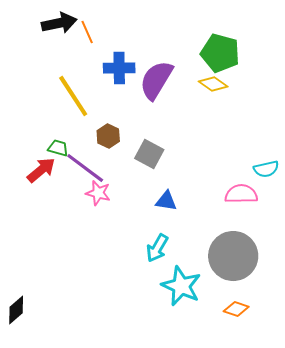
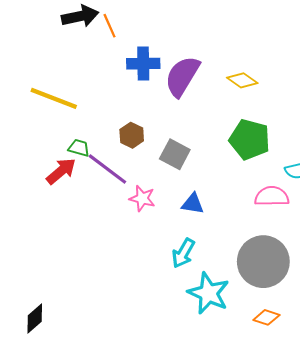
green pentagon: (220, 53) -> (250, 139), moved
yellow line: (73, 96) -> (54, 98), moved, turned -36
pink star: (98, 193) -> (142, 198), moved

